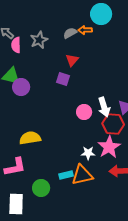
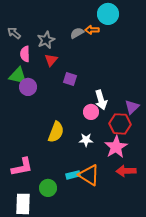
pink semicircle: (16, 45) -> (25, 54), moved
red triangle: (72, 60) -> (51, 60), moved
white arrow: (104, 107) -> (101, 100), moved
yellow semicircle: (30, 138) -> (56, 132), moved, turned 120
white star: (88, 153) -> (86, 140), moved
orange triangle: (82, 175) -> (89, 175), turned 45

